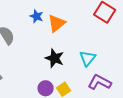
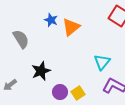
black star: (55, 58) -> (41, 71), moved, turned 30

